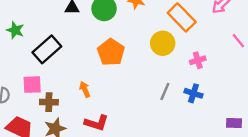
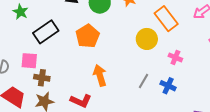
orange pentagon: (111, 52) -> (88, 36), moved
pink cross: (198, 60) -> (175, 57), turned 32
orange arrow: (85, 89) -> (100, 75), moved, size x1.5

